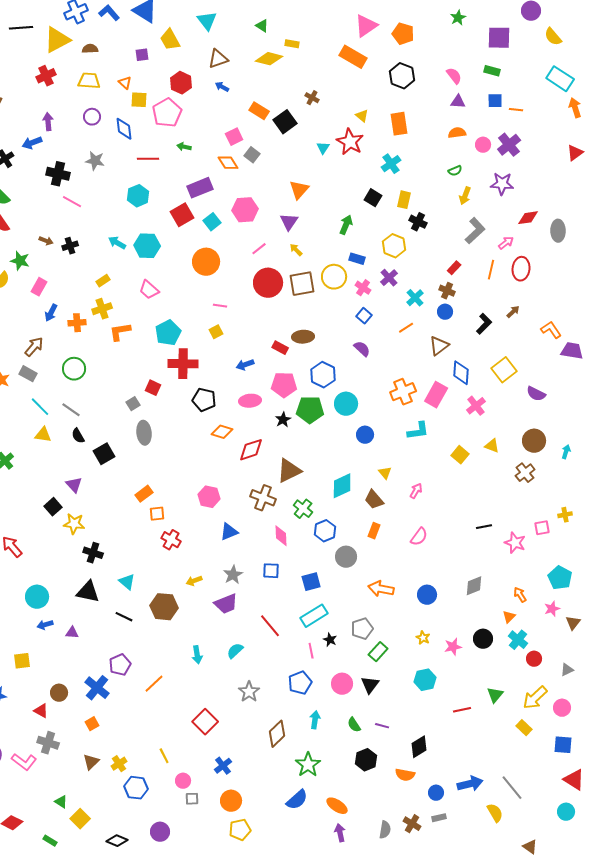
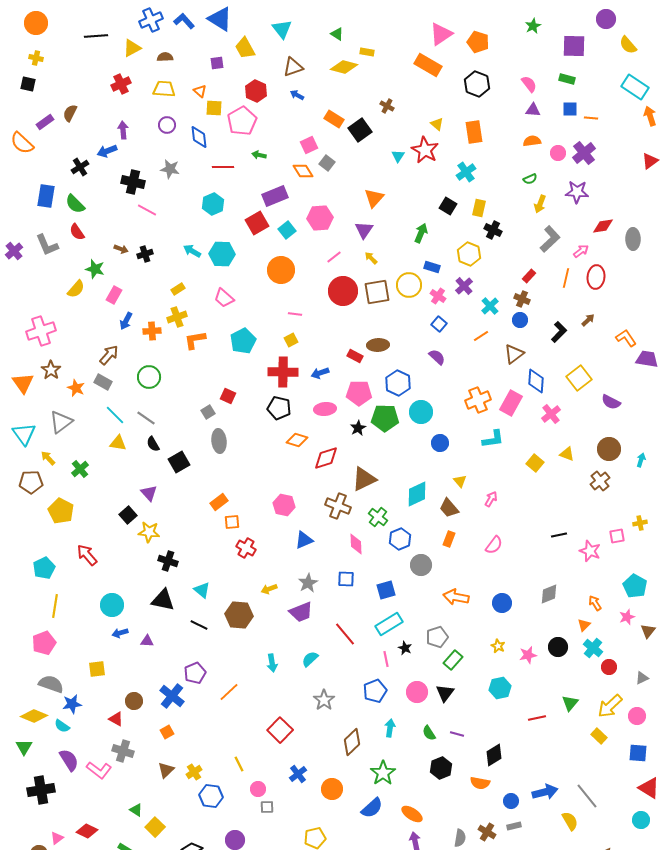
yellow triangle: (57, 40) -> (132, 48), size x0.7
red cross: (183, 364) -> (283, 372), moved
orange circle: (231, 801) -> (332, 789), moved

